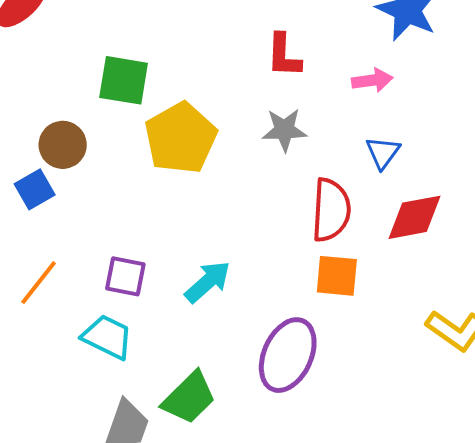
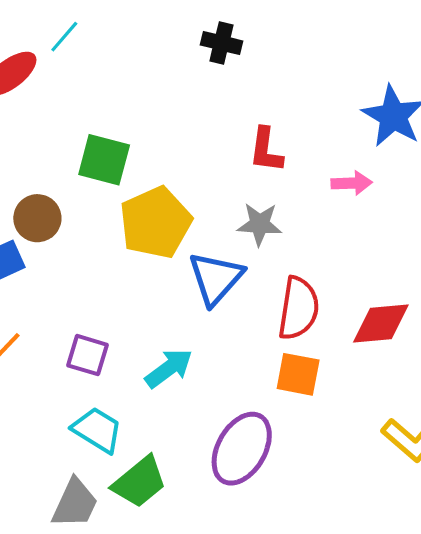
blue triangle: (383, 153) -> (216, 278), moved, size x1.6
cyan trapezoid: (107, 337) -> (97, 430), moved

